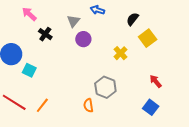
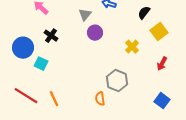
black cross: (45, 34) -> (51, 36), moved
red arrow: (156, 81) -> (162, 64), moved, turned -112
orange line: (42, 105) -> (54, 99), turned -63

